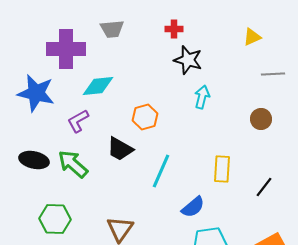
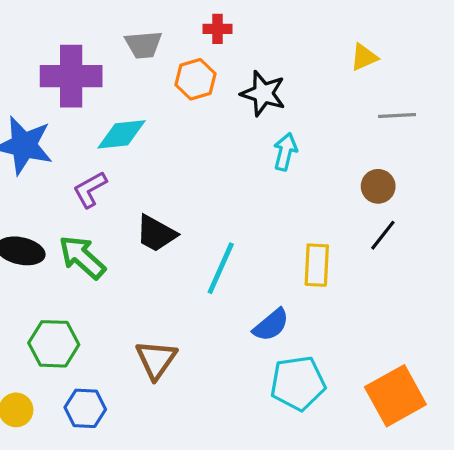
red cross: (174, 29) -> (218, 29), moved
orange hexagon: (145, 117) -> (195, 79), moved
black line: (264, 187) -> (383, 235), moved

